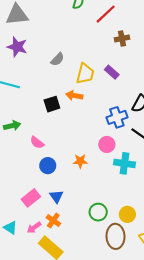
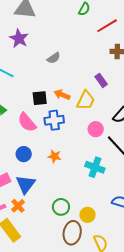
yellow trapezoid: (85, 74) -> (86, 100), moved
blue cross: (117, 117) -> (54, 120), moved
pink semicircle: (37, 143) -> (27, 122), moved, size x1.5
pink circle: (107, 144) -> (96, 129), moved
blue triangle: (56, 197) -> (26, 184), size x1.5

